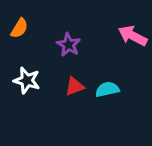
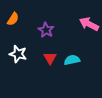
red triangle: (75, 86) -> (50, 58), turned -40

